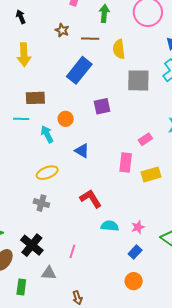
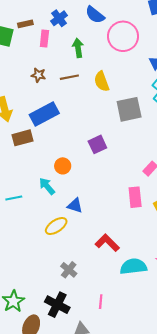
blue rectangle: (79, 70) -> (44, 114), moved, turned 36
brown rectangle: (35, 98) -> (22, 138), moved
cyan line: (21, 119) -> (14, 198), moved
blue triangle: (82, 151) -> (75, 206), moved
gray cross: (41, 203) -> (69, 270), moved, turned 35
cyan semicircle: (110, 226) -> (133, 266), size x1.4

